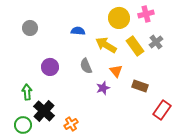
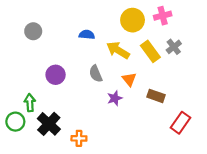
orange cross: (71, 124) -> (79, 138), turned 32
green circle: (23, 125) -> (15, 122), moved

